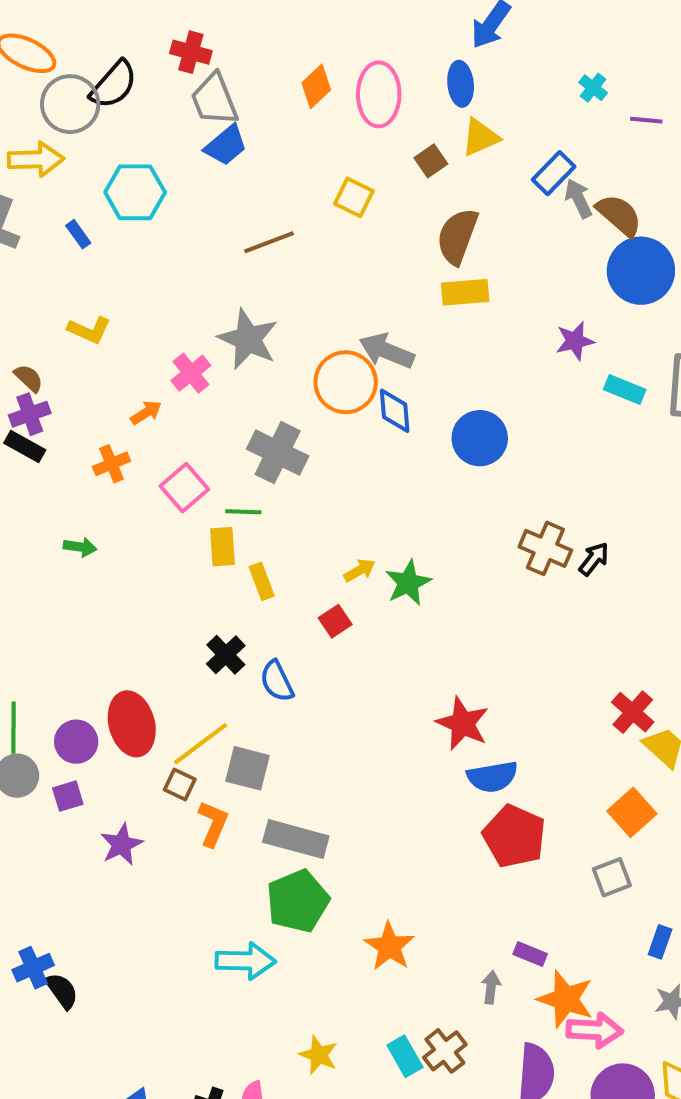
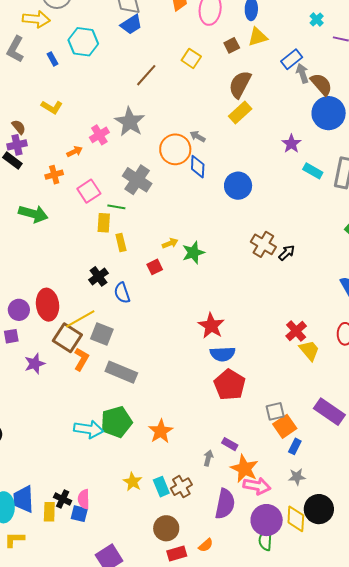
brown line: (269, 242) -> (146, 75), turned -35
yellow rectangle: (465, 292) -> (240, 113), turned -45
purple star: (575, 341) -> (291, 144), turned -30
gray arrow: (387, 351) -> (198, 136), size x0.6
green arrow: (80, 547) -> (33, 214), size x1.8
brown square: (180, 785) -> (67, 338), size x1.8
orange square: (632, 812) -> (285, 426), moved
green pentagon: (298, 901) -> (116, 422), moved
yellow star: (319, 1055) -> (133, 482), moved

